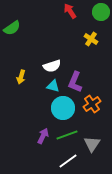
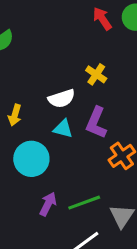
red arrow: (70, 11) -> (102, 19), moved
yellow cross: (91, 39) -> (96, 74), moved
cyan circle: (63, 108) -> (31, 159), moved

